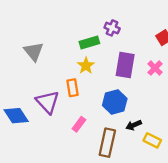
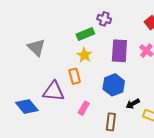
purple triangle: (48, 102) -> (54, 91), turned -35
brown rectangle: (107, 143) -> (111, 122), size x0.7

